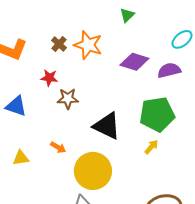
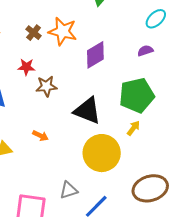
purple diamond: (134, 62) -> (95, 55), moved, turned -44
purple semicircle: (169, 70) -> (145, 51), size x0.7
yellow circle: (93, 171) -> (102, 153), moved

